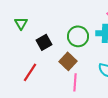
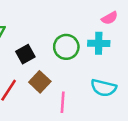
brown square: (68, 61) -> (40, 82), moved

